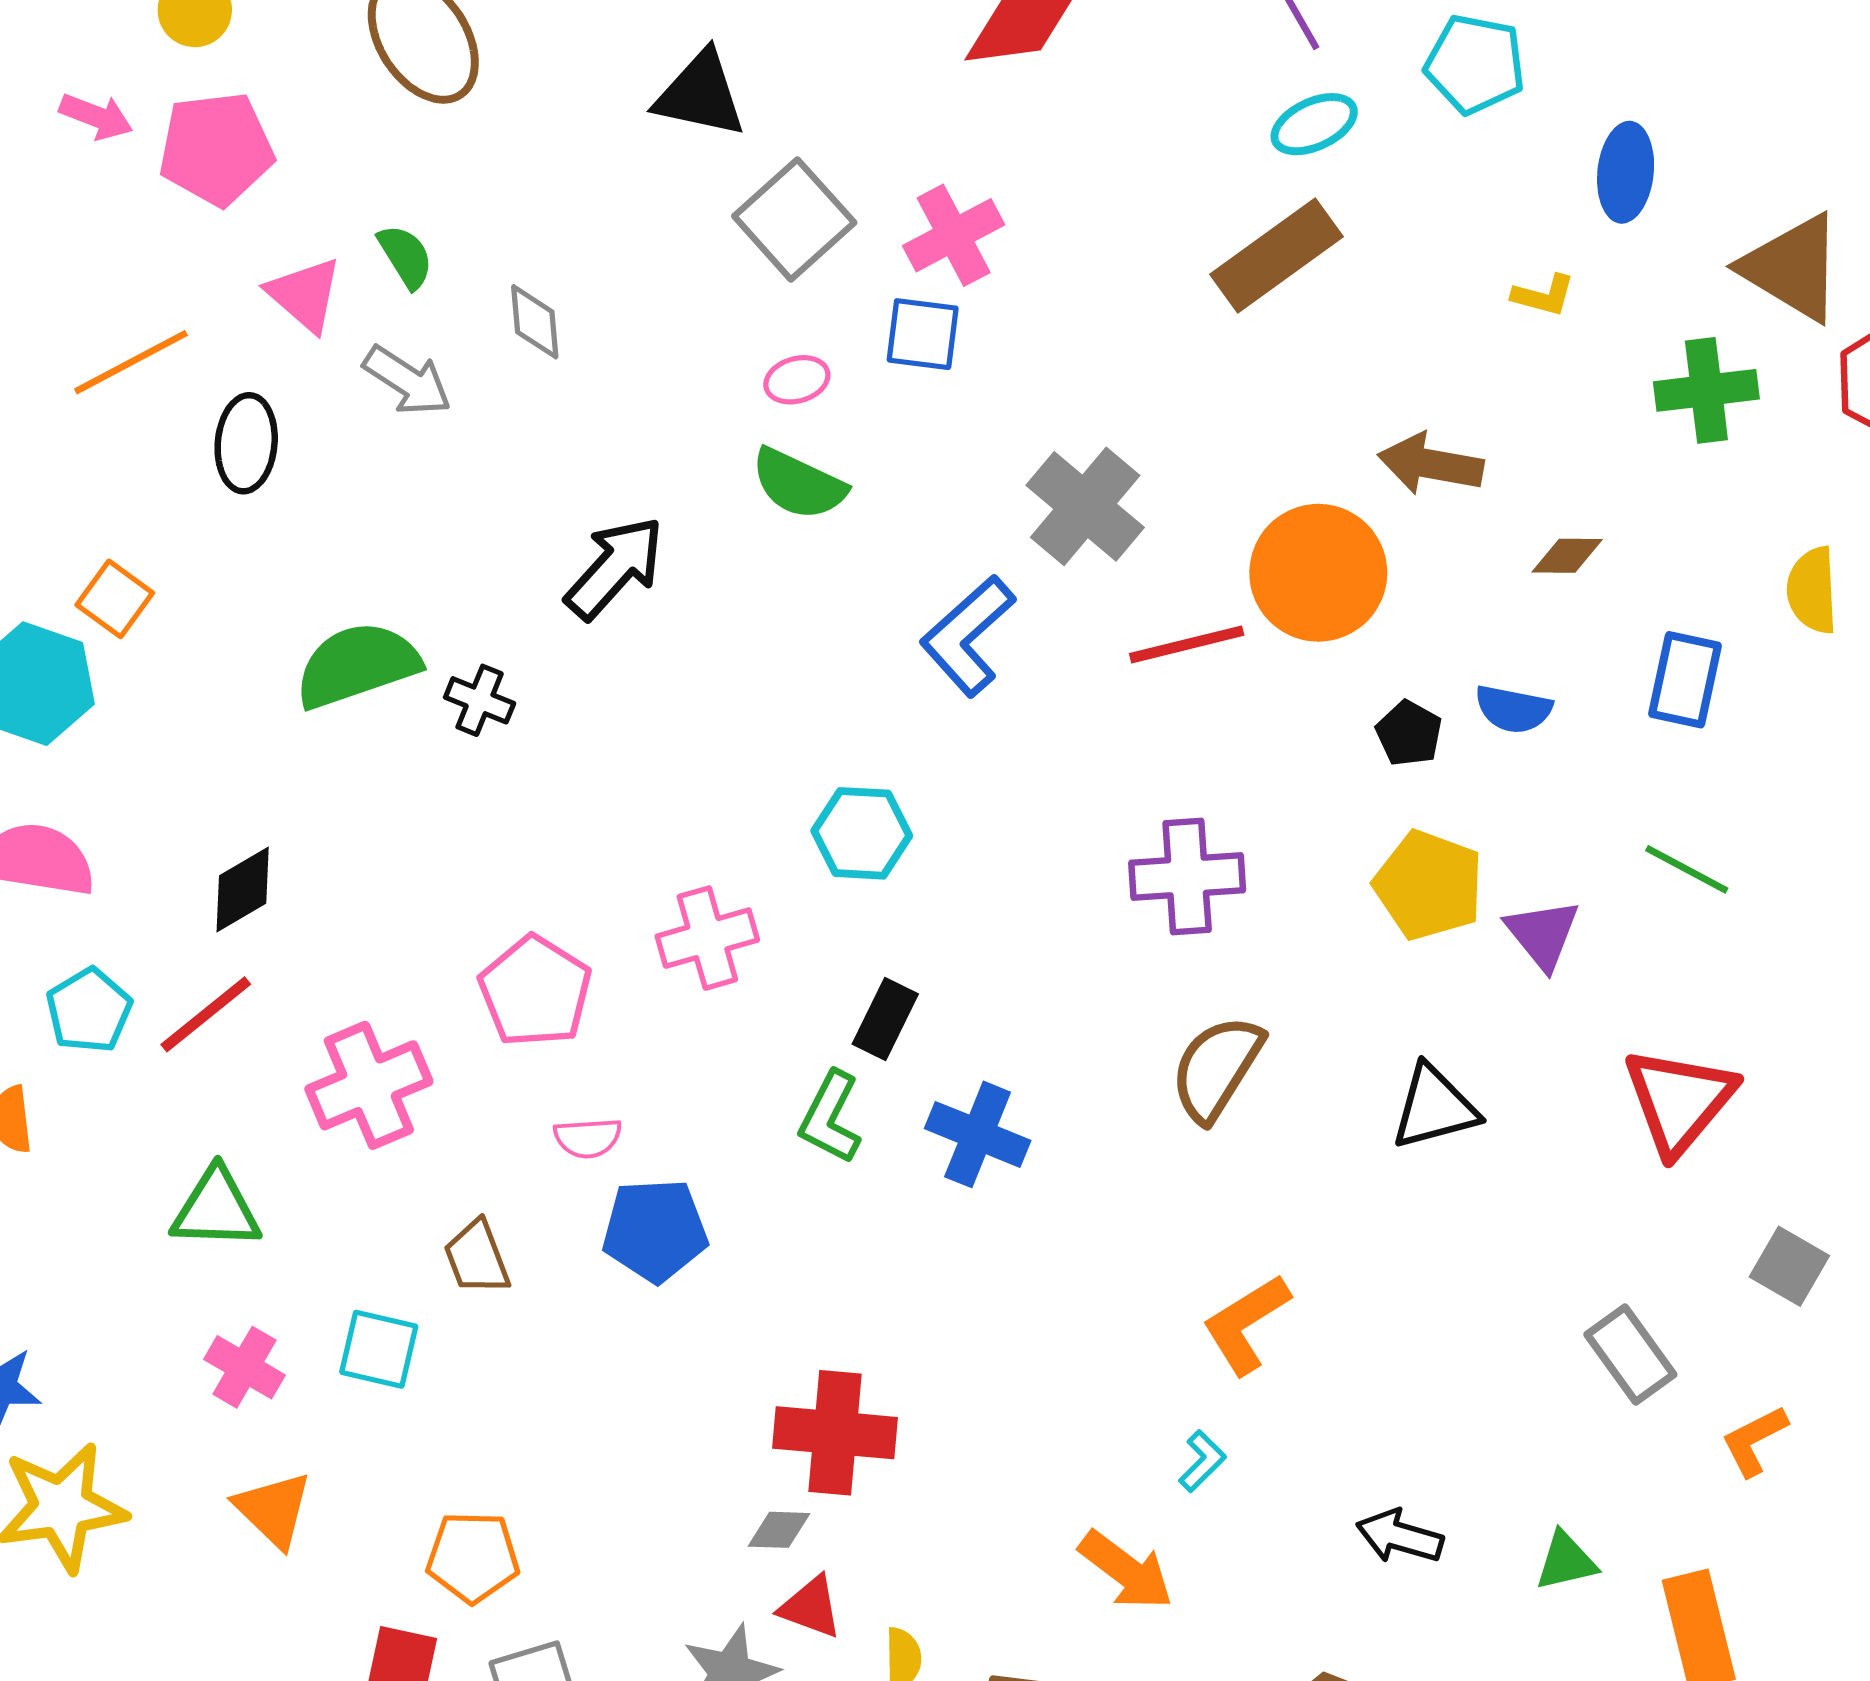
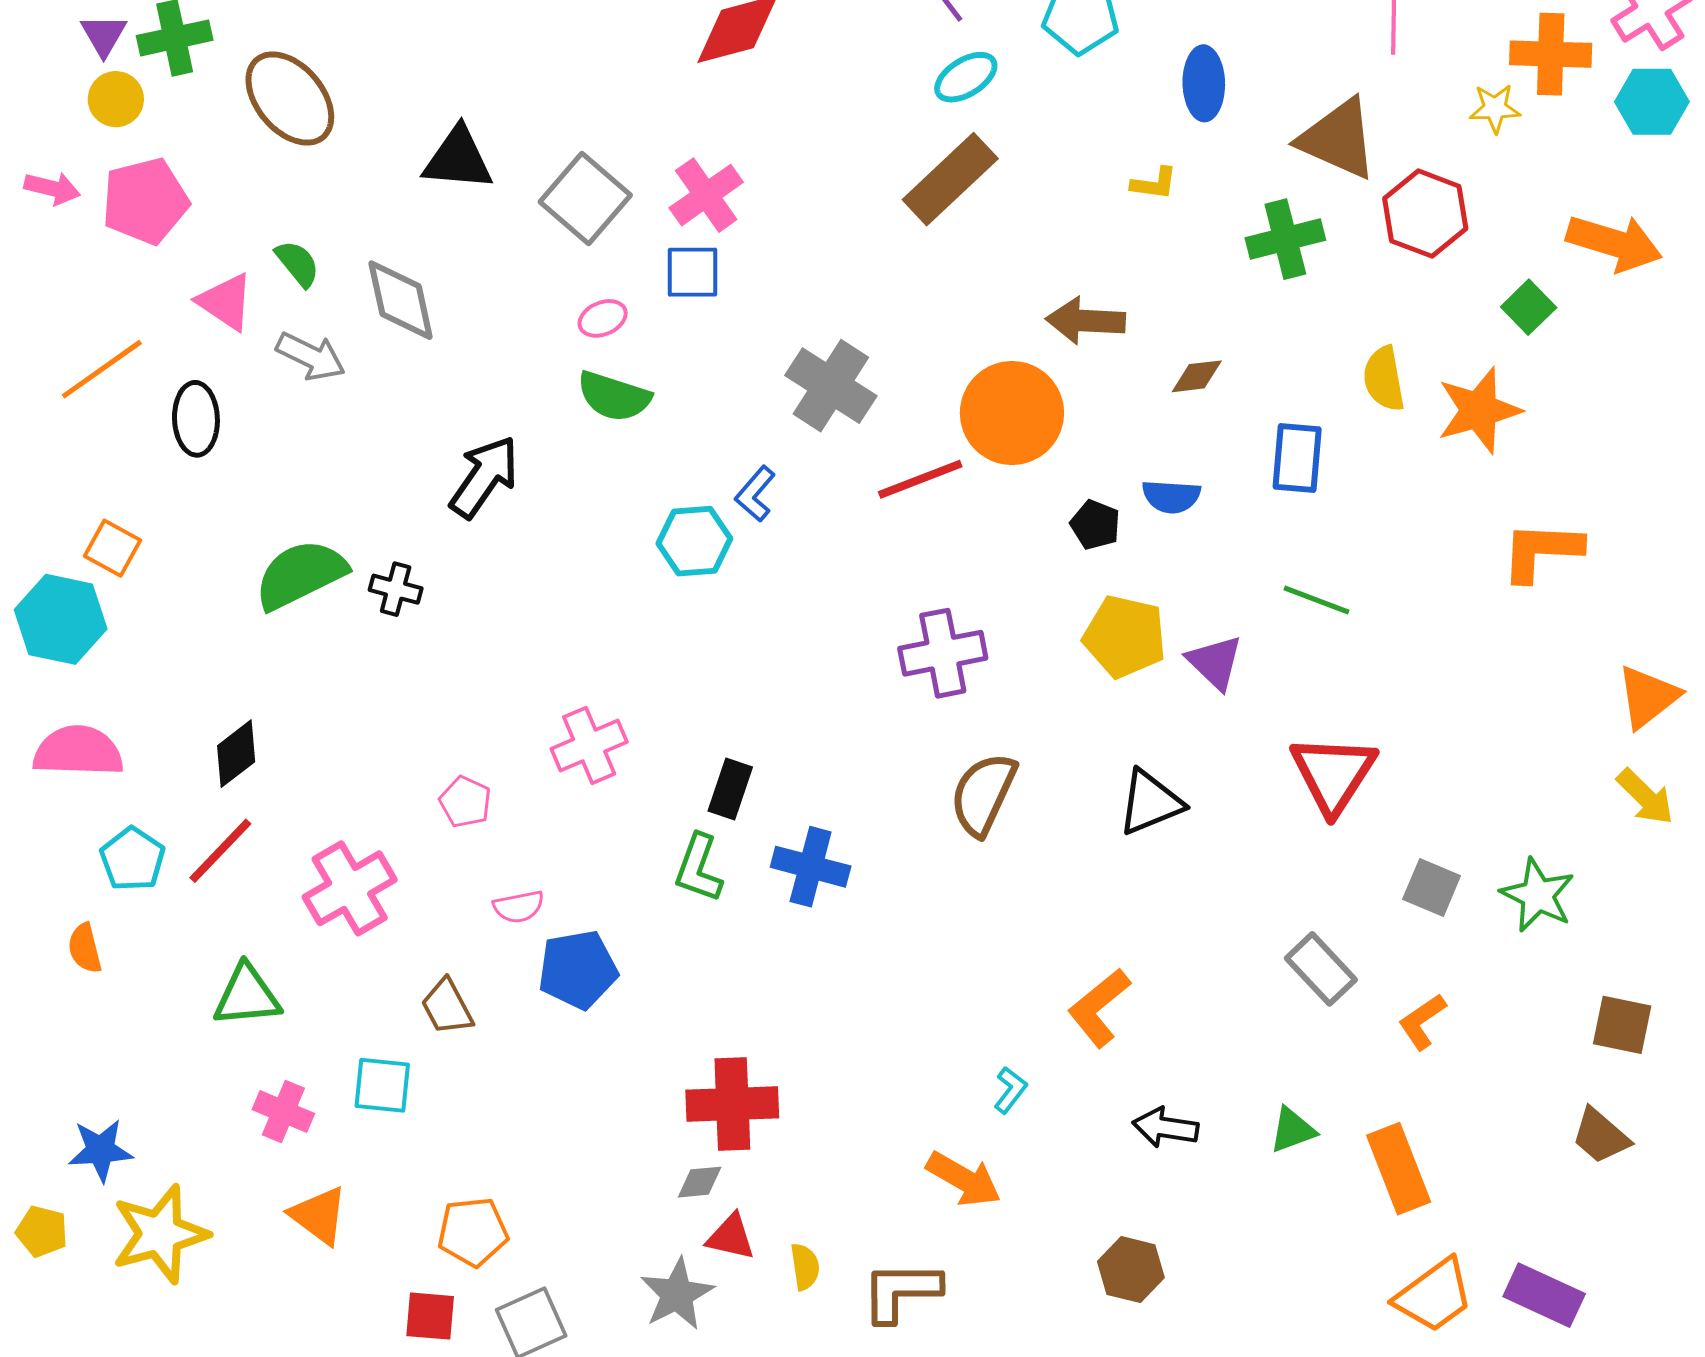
black triangle: (700, 94) -> (458, 159), moved
gray diamond: (535, 322) -> (401, 300), size x1.5
blue L-shape: (968, 636) -> (755, 494), size x0.6
cyan hexagon: (862, 833) -> (694, 541), moved
pink pentagon: (535, 991) -> (465, 802), size x0.6
orange L-shape: (1246, 1324) -> (1099, 1008), moved

